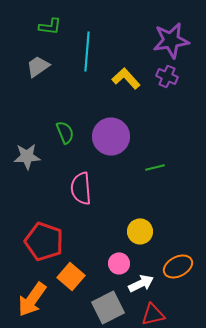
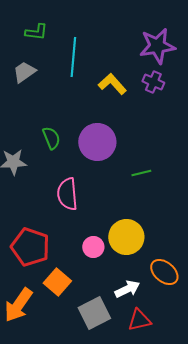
yellow circle: (140, 231) -> (126, 237), size x1.4
pink circle: (119, 263) -> (93, 247), moved
orange ellipse: (178, 266) -> (164, 272), turned 68

